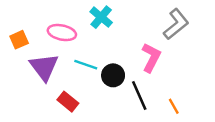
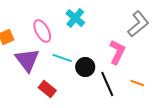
pink ellipse: (62, 33) -> (42, 31), turned 50
orange line: (174, 106) -> (137, 83), moved, turned -40

